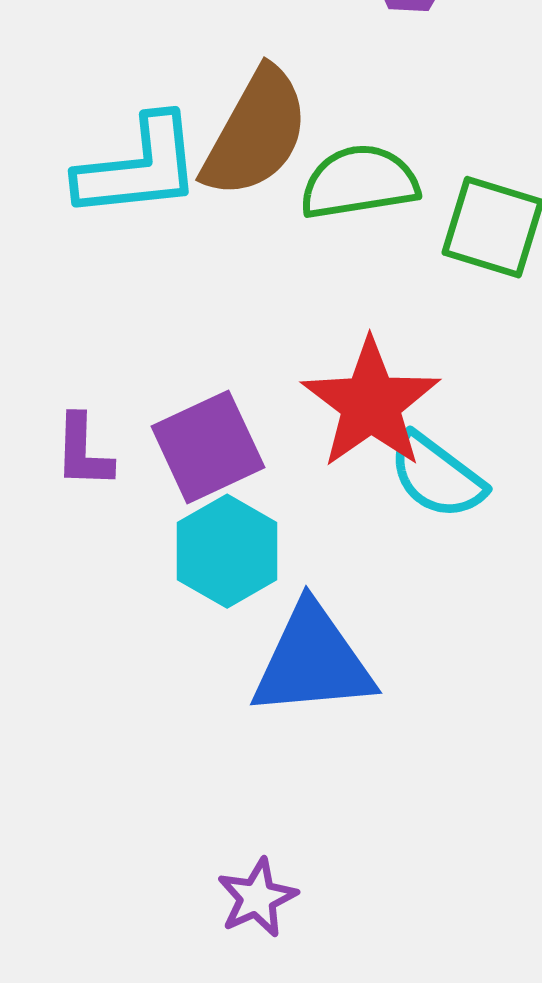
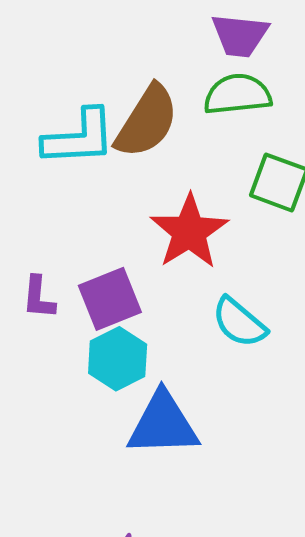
green semicircle: (359, 182) -> (238, 94), moved
red star: (371, 404) -> (189, 232), moved

